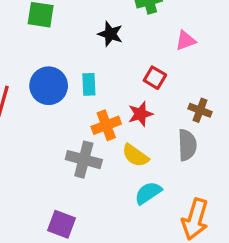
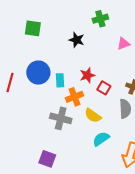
red square: (155, 78) -> (104, 88), moved
cyan rectangle: (89, 84) -> (60, 80), moved
red star: (140, 114) -> (87, 75), moved

